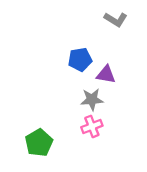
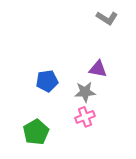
blue pentagon: (80, 59) -> (47, 81), moved

